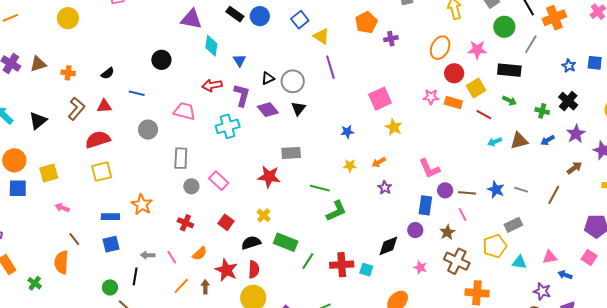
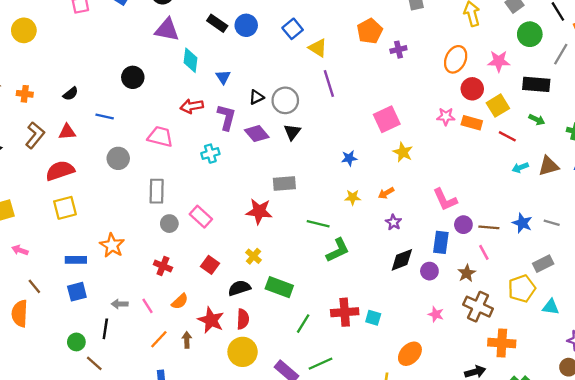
cyan cross: (228, 126) -> (210, 154), size x0.7
black diamond: (388, 246) -> (402, 260), moved
green line: (308, 261) -> (303, 324), moved

